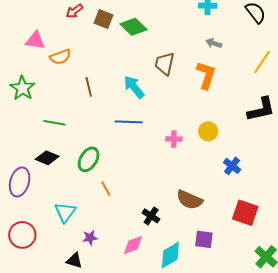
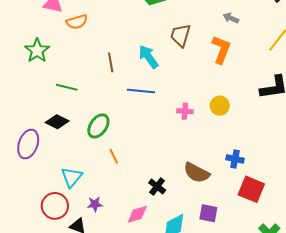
brown line: (89, 87) -> (111, 62), moved
blue cross: (232, 166) -> (235, 159), moved, turned -30
red circle: (22, 235) -> (55, 206), moved

